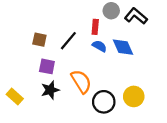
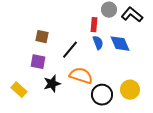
black line: (68, 41) -> (70, 50), moved
blue semicircle: (99, 46) -> (98, 43), turned 40
purple square: (47, 66) -> (38, 62), moved
orange semicircle: (81, 81) -> (81, 76), turned -40

